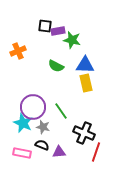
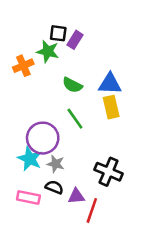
purple rectangle: (58, 31) -> (75, 40), turned -48
green star: (72, 40) -> (48, 51), moved
green line: (61, 111) -> (75, 119), moved
red line: (96, 152) -> (92, 210), moved

